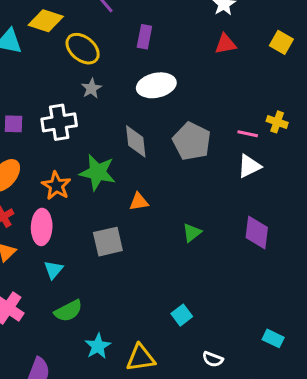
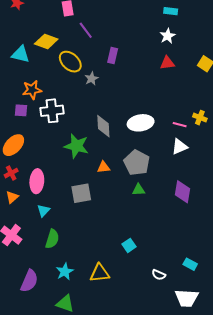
white ellipse: (156, 85) -> (141, 123), moved
gray star: (91, 88) -> (92, 79), moved
gray pentagon: (192, 141) -> (137, 163), moved
orange star: (56, 186) -> (32, 90), moved, turned 30
green triangle: (192, 233) -> (139, 190), turned 32
green semicircle: (68, 311) -> (52, 239), turned -48
cyan star: (98, 346) -> (65, 272), moved
white semicircle: (213, 359) -> (159, 275), moved

